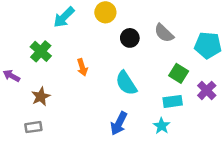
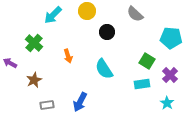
gray semicircle: (164, 33) -> (135, 14), moved
blue arrow: (119, 123) -> (80, 102), moved
cyan star: (162, 126) -> (167, 103), moved
gray rectangle: (33, 127) -> (47, 105), moved

